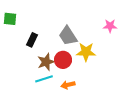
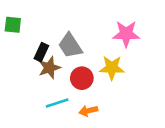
pink star: (110, 26) -> (126, 34), moved, size x1.5
gray trapezoid: (68, 36) -> (70, 46), moved
brown star: (46, 62) -> (49, 68), moved

